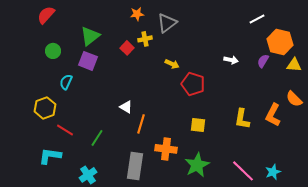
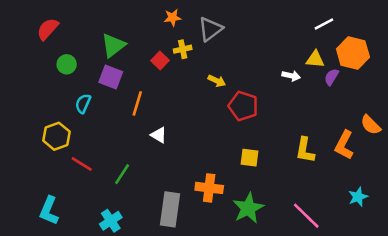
red semicircle: (46, 15) -> (48, 29), moved
yellow triangle: (294, 65) -> (315, 59), moved
orange line: (141, 124) -> (137, 103), moved
cyan L-shape: (50, 156) -> (49, 211), moved, turned -75
cyan star: (273, 172) -> (358, 197), moved

